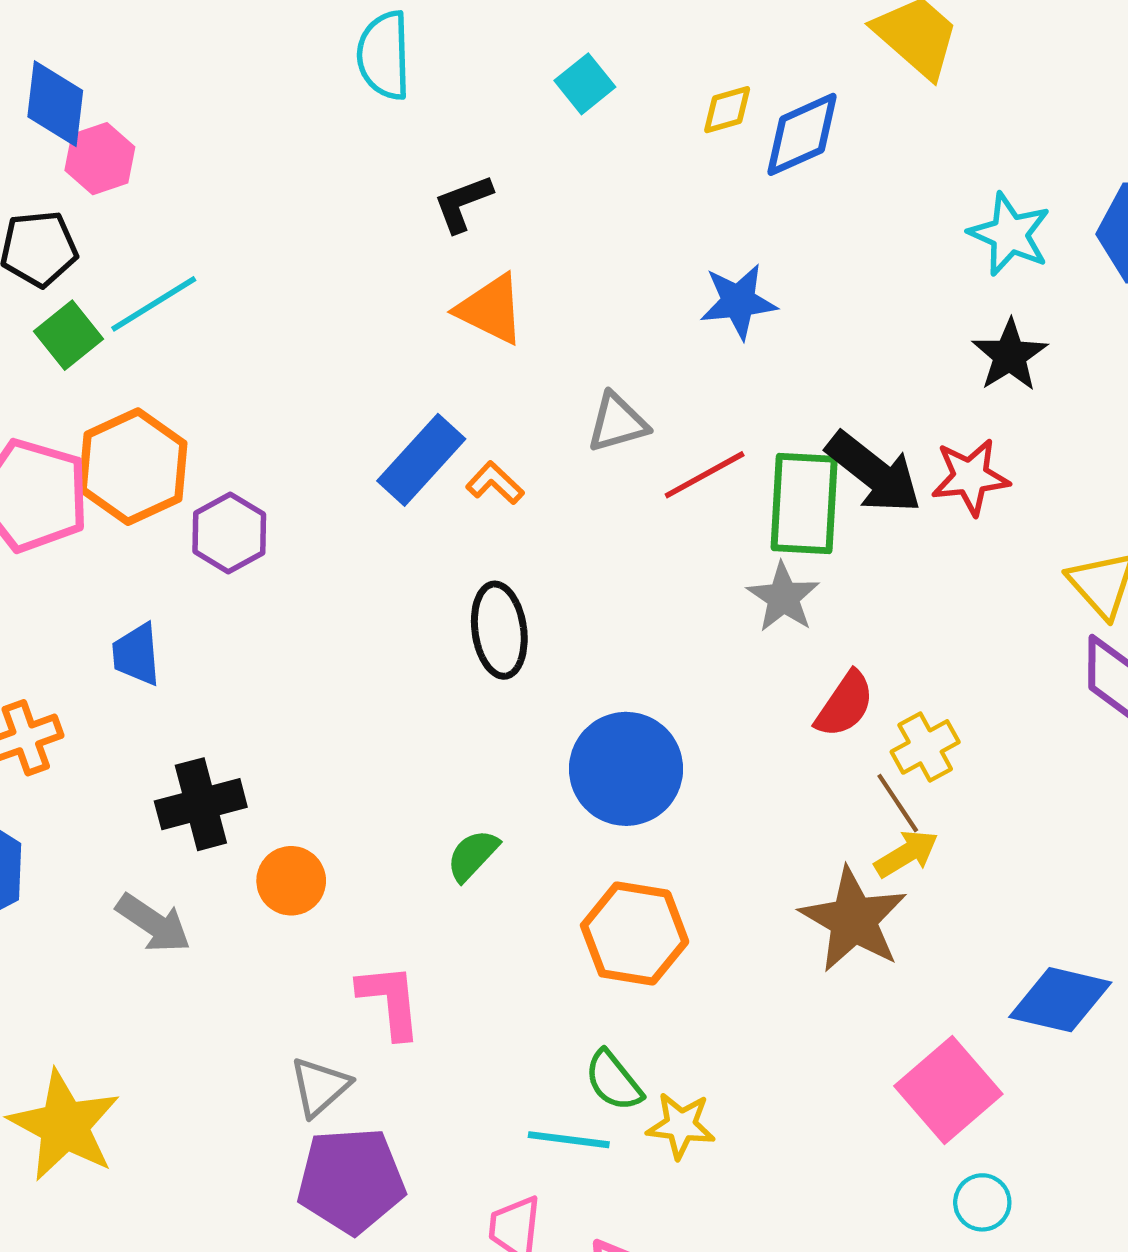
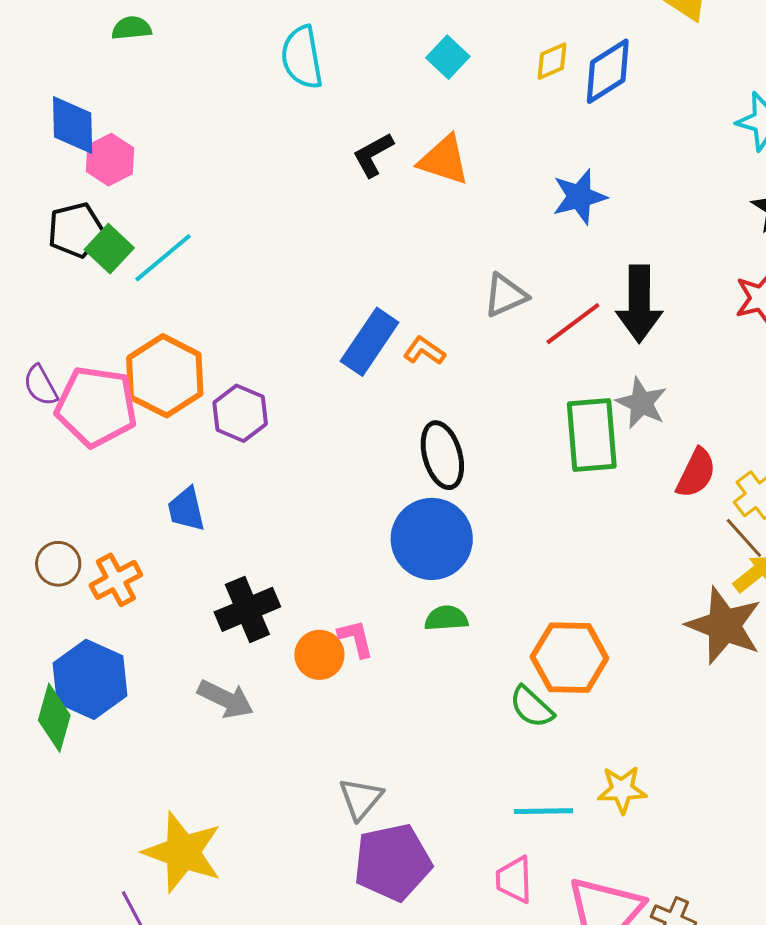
orange triangle: (491, 309) -> (444, 160), moved
green square: (68, 335) -> (109, 249), moved
black arrow: (874, 473) -> (639, 304), moved, turned 60
green rectangle: (804, 504) -> (592, 435), moved
blue circle: (626, 769) -> (432, 539), moved
green semicircle: (473, 855) -> (446, 618), turned 51
pink L-shape: (390, 1001) -> (356, 639), moved, size x0.7
green semicircle: (613, 1081) -> (532, 707), moved

